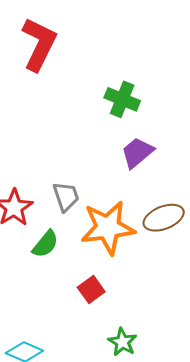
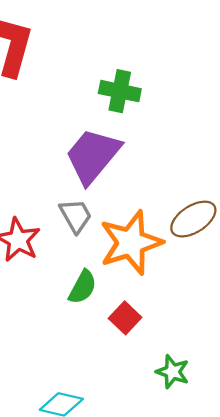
purple trapezoid: (137, 153) -> (93, 156), moved, size x1.5
green semicircle: (45, 244) -> (83, 287), moved

